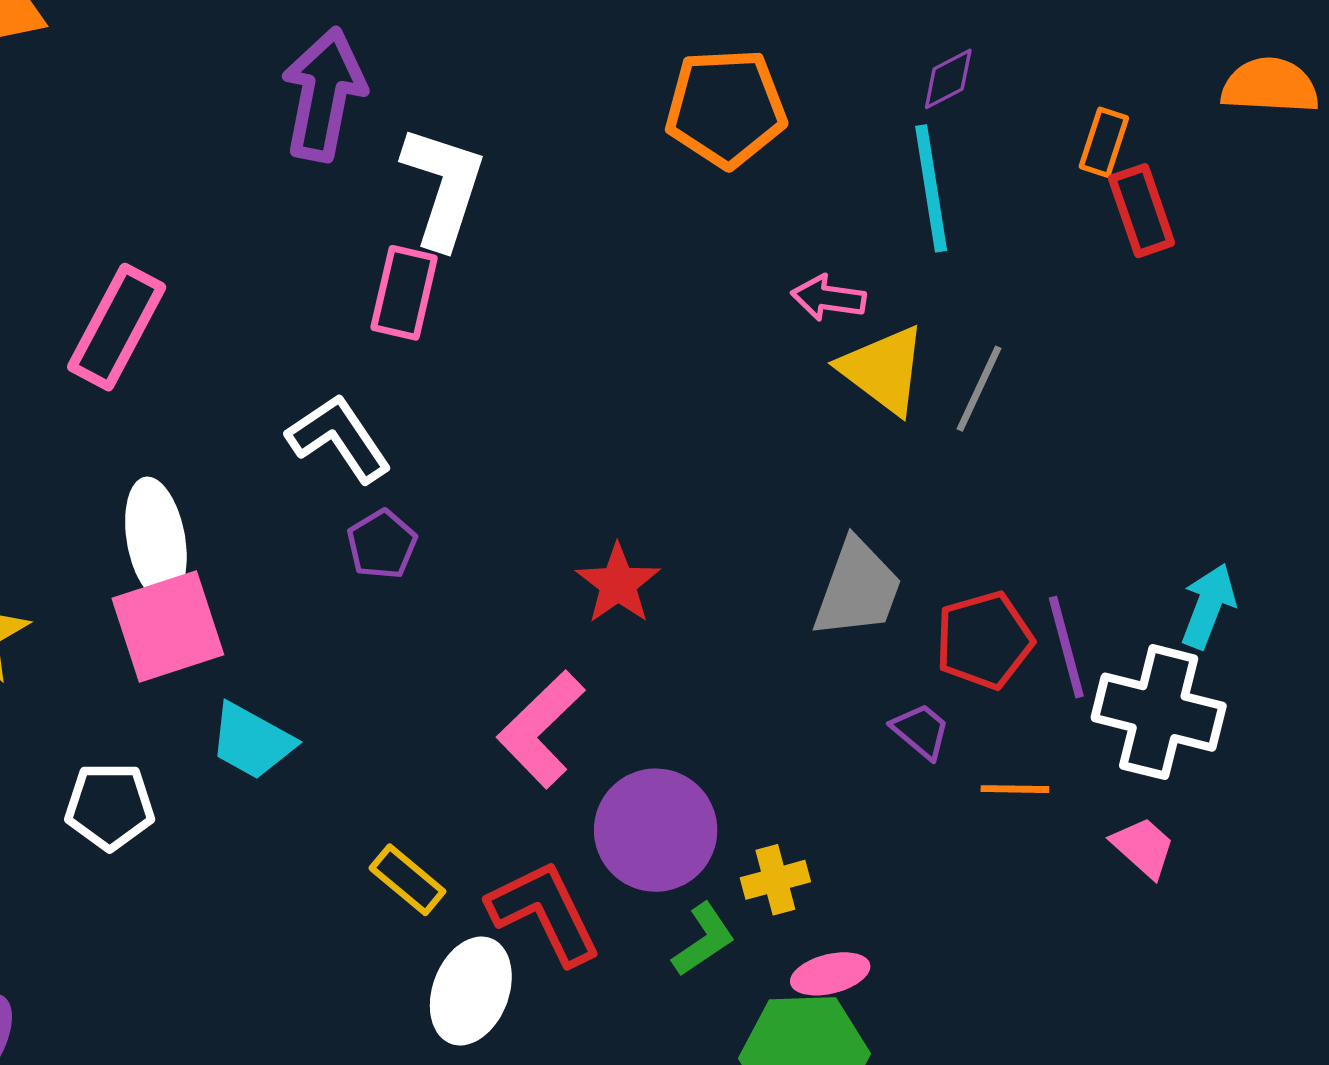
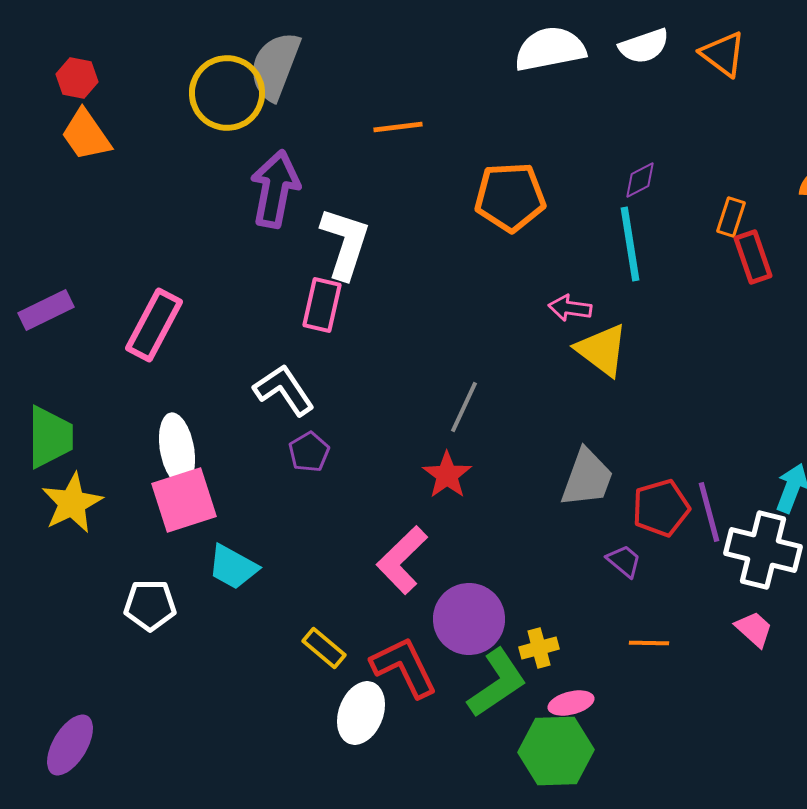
gray line: (979, 389) -> (464, 407), moved
orange line: (1015, 789) -> (649, 643), moved
green L-shape: (704, 940) -> (497, 683), size x1.6

